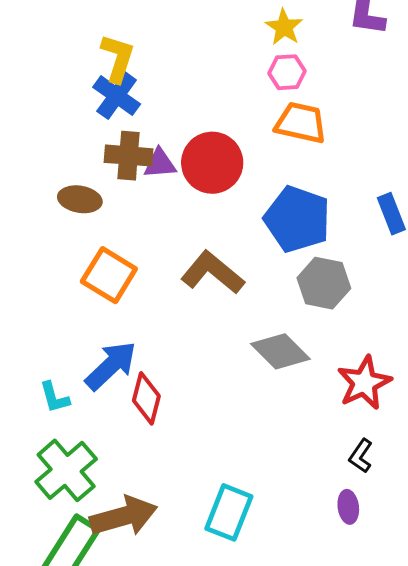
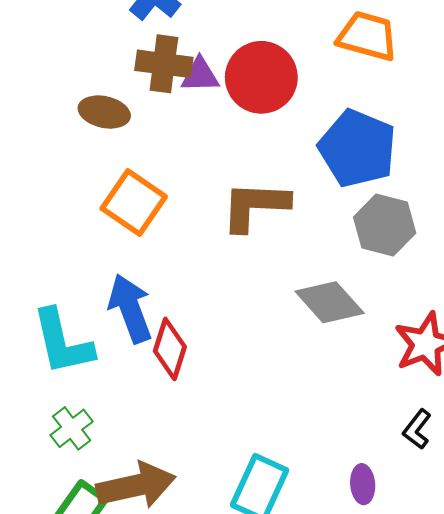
brown L-shape: (213, 273) -> (255, 206), turned -40
blue arrow: (111, 366) -> (130, 309), turned -70
cyan L-shape: (54, 397) -> (62, 342), size x1.8
green cross: (66, 470) -> (72, 428), size x0.6
purple ellipse: (348, 507) -> (363, 484), moved

